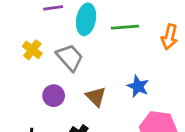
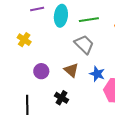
gray trapezoid: (70, 57) -> (84, 44), moved
blue star: (138, 86) -> (97, 74), moved

